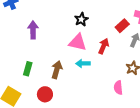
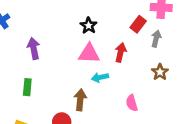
green rectangle: (28, 69) -> (27, 87), moved
brown arrow: (57, 70) -> (80, 100), moved
pink semicircle: (118, 88) -> (132, 103), moved

